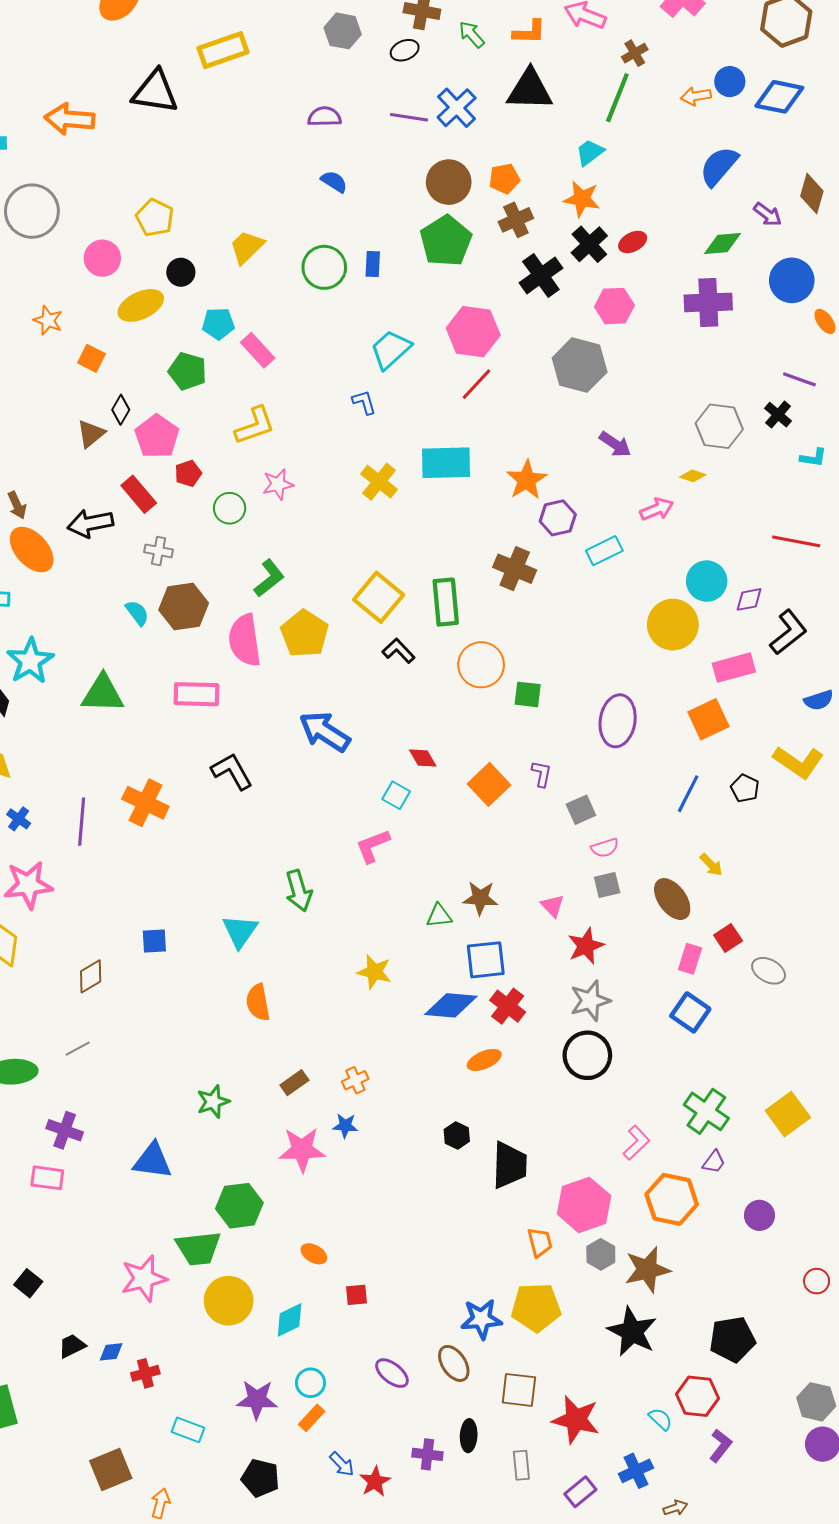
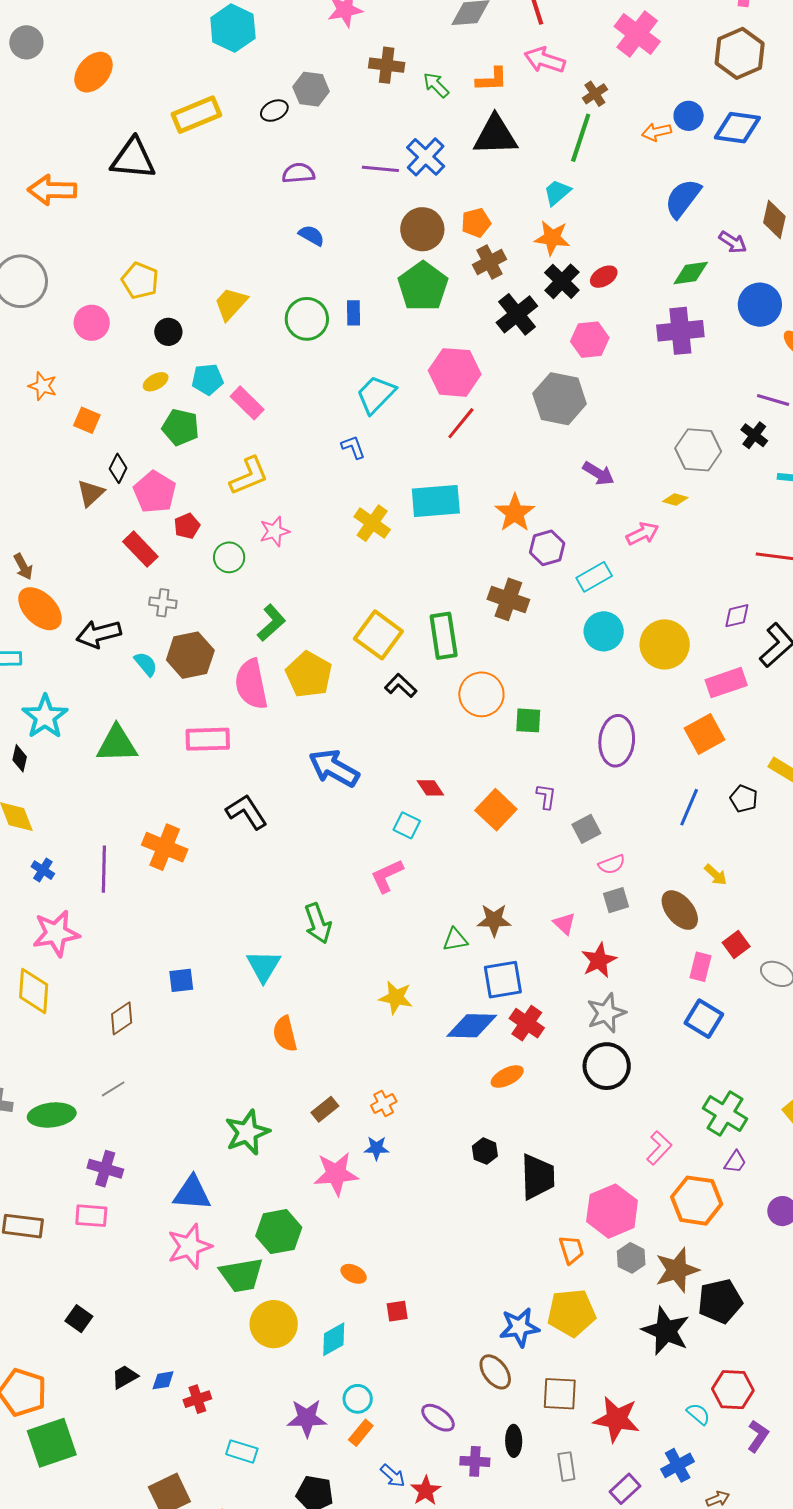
black ellipse: (405, 50) -> (274, 111), moved
yellow ellipse: (141, 305) -> (156, 382), moved, size x0.6
black arrow: (90, 523) -> (99, 634), moved
cyan circle: (707, 581) -> (604, 631), moved
green star: (213, 1102) -> (247, 1132), size x1.4
pink star: (144, 1278) -> (189, 1246), moved
black pentagon: (732, 1339) -> (720, 1301), moved
purple ellipse: (392, 1373) -> (438, 1418), moved

